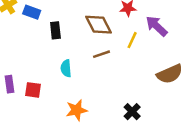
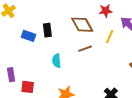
blue rectangle: (32, 12) -> (29, 36), moved
red square: (33, 90) -> (28, 87), moved

